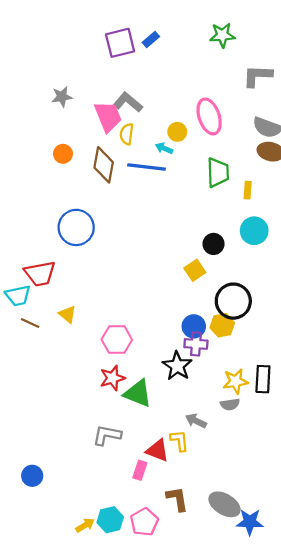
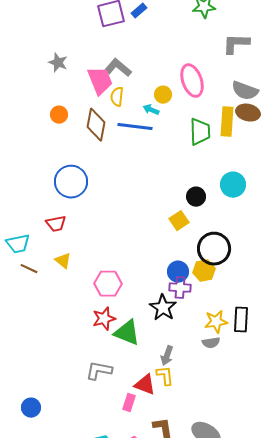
gray star: (62, 97) -> (58, 63), turned 30
yellow rectangle: (248, 190) -> (227, 122), moved, size x1.8
red trapezoid: (40, 274) -> (56, 224), moved, size x0.7
gray arrow: (196, 421) -> (167, 356), moved, turned -96

